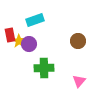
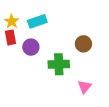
yellow star: (19, 41) -> (12, 21), moved
green cross: (44, 68) -> (59, 64), moved

